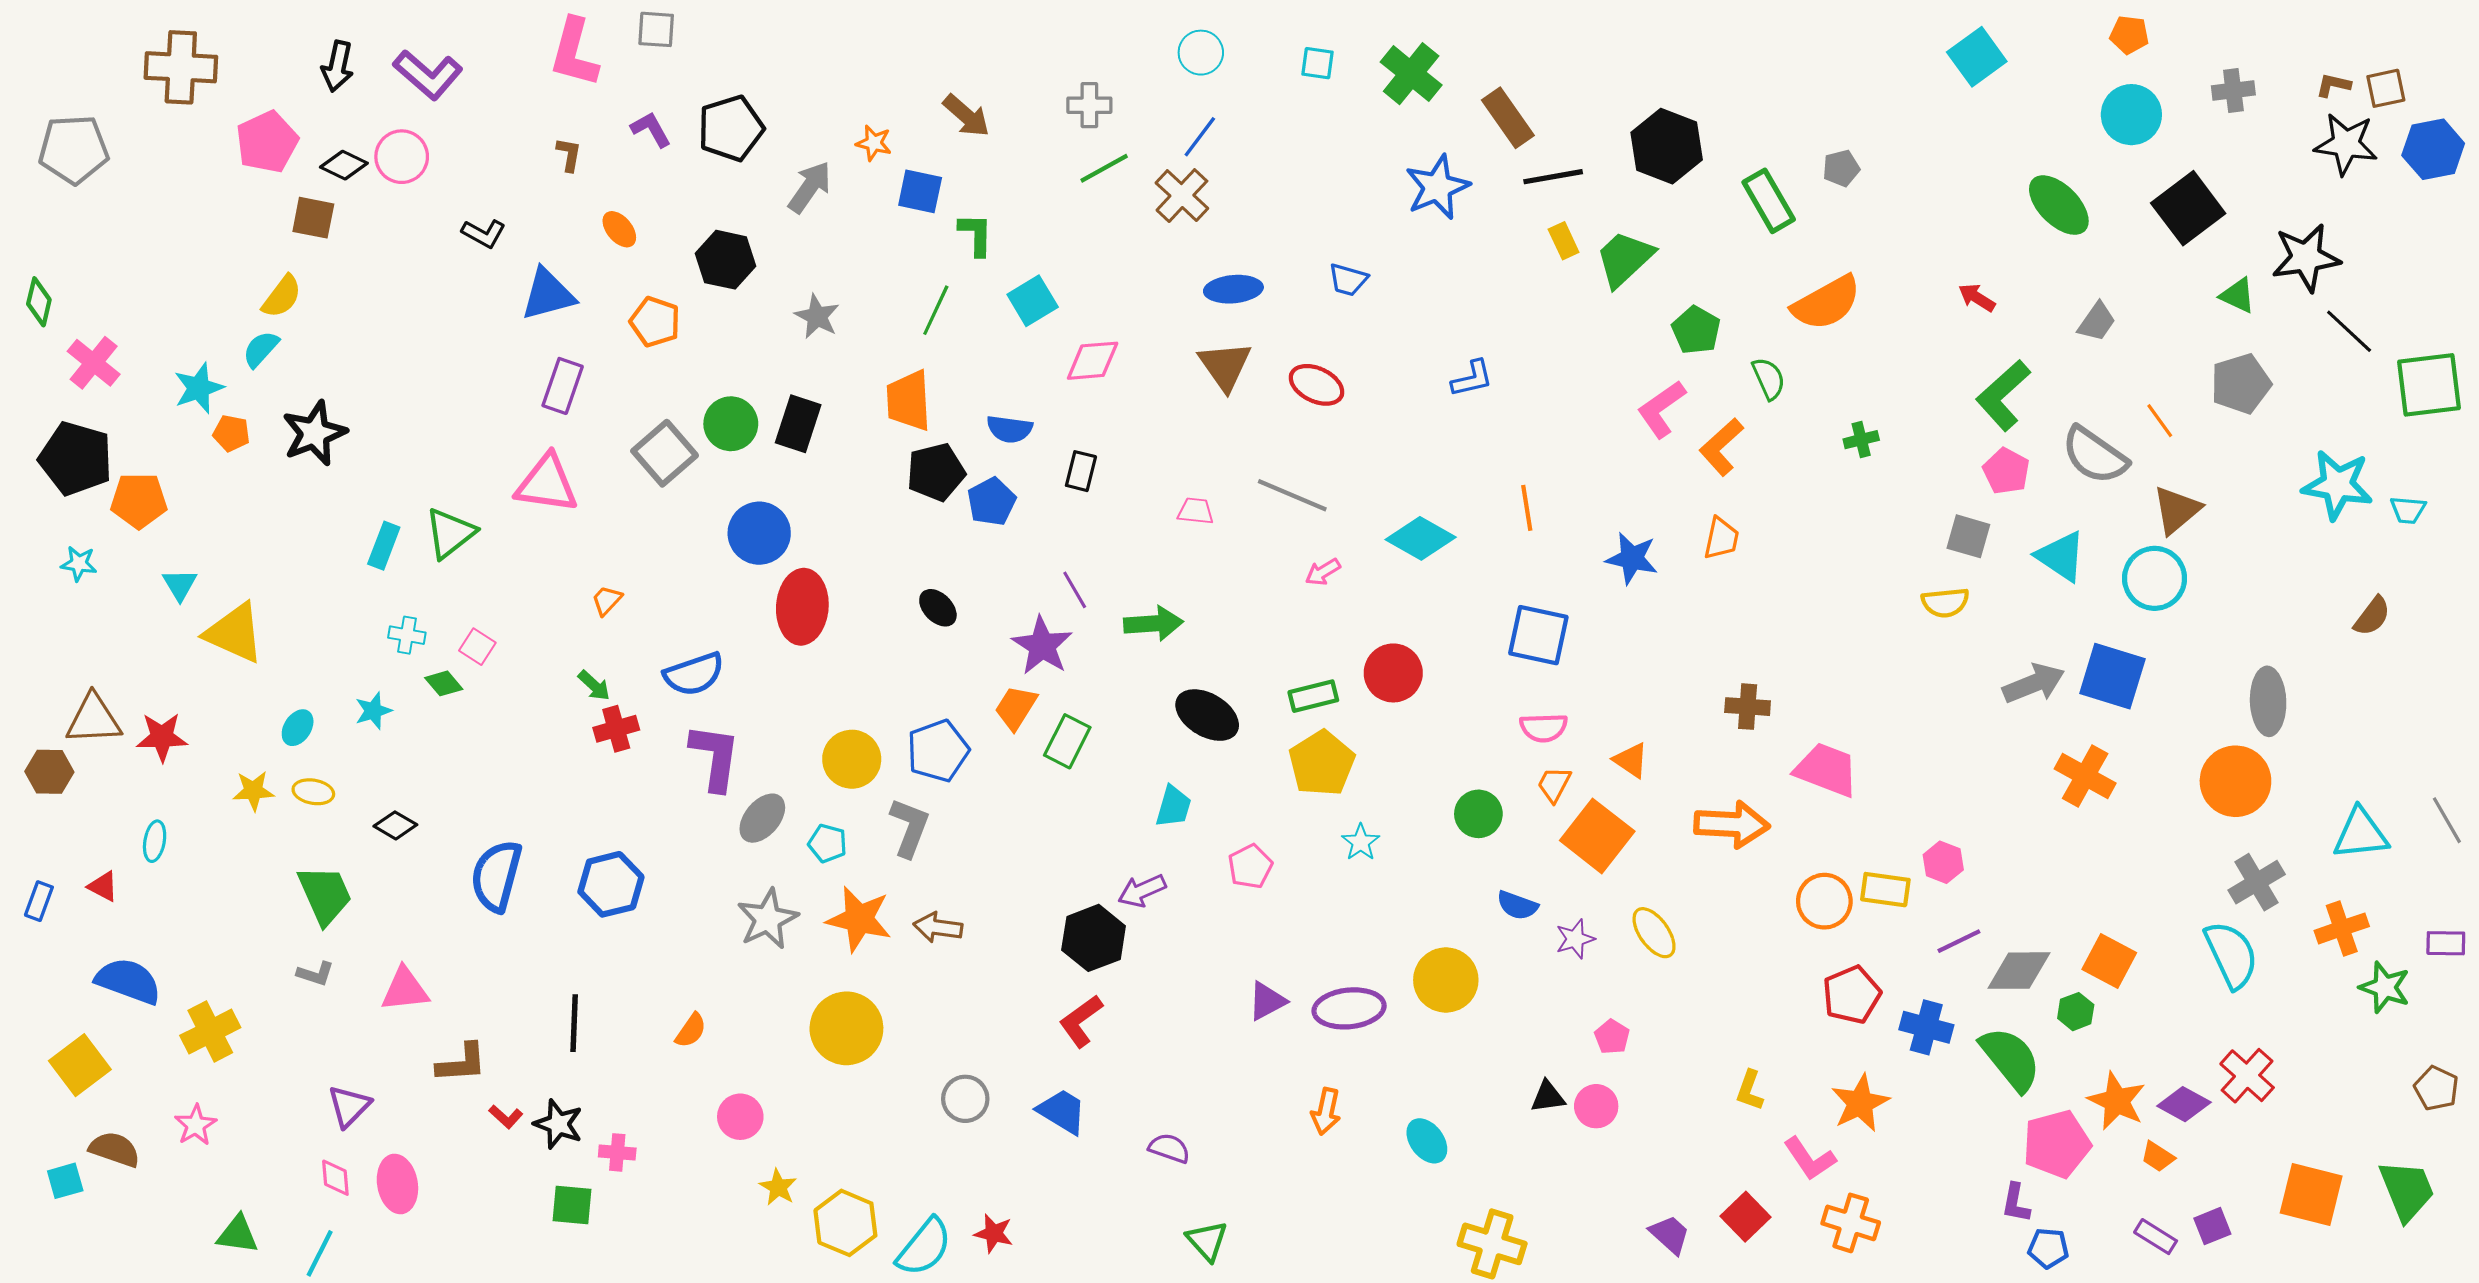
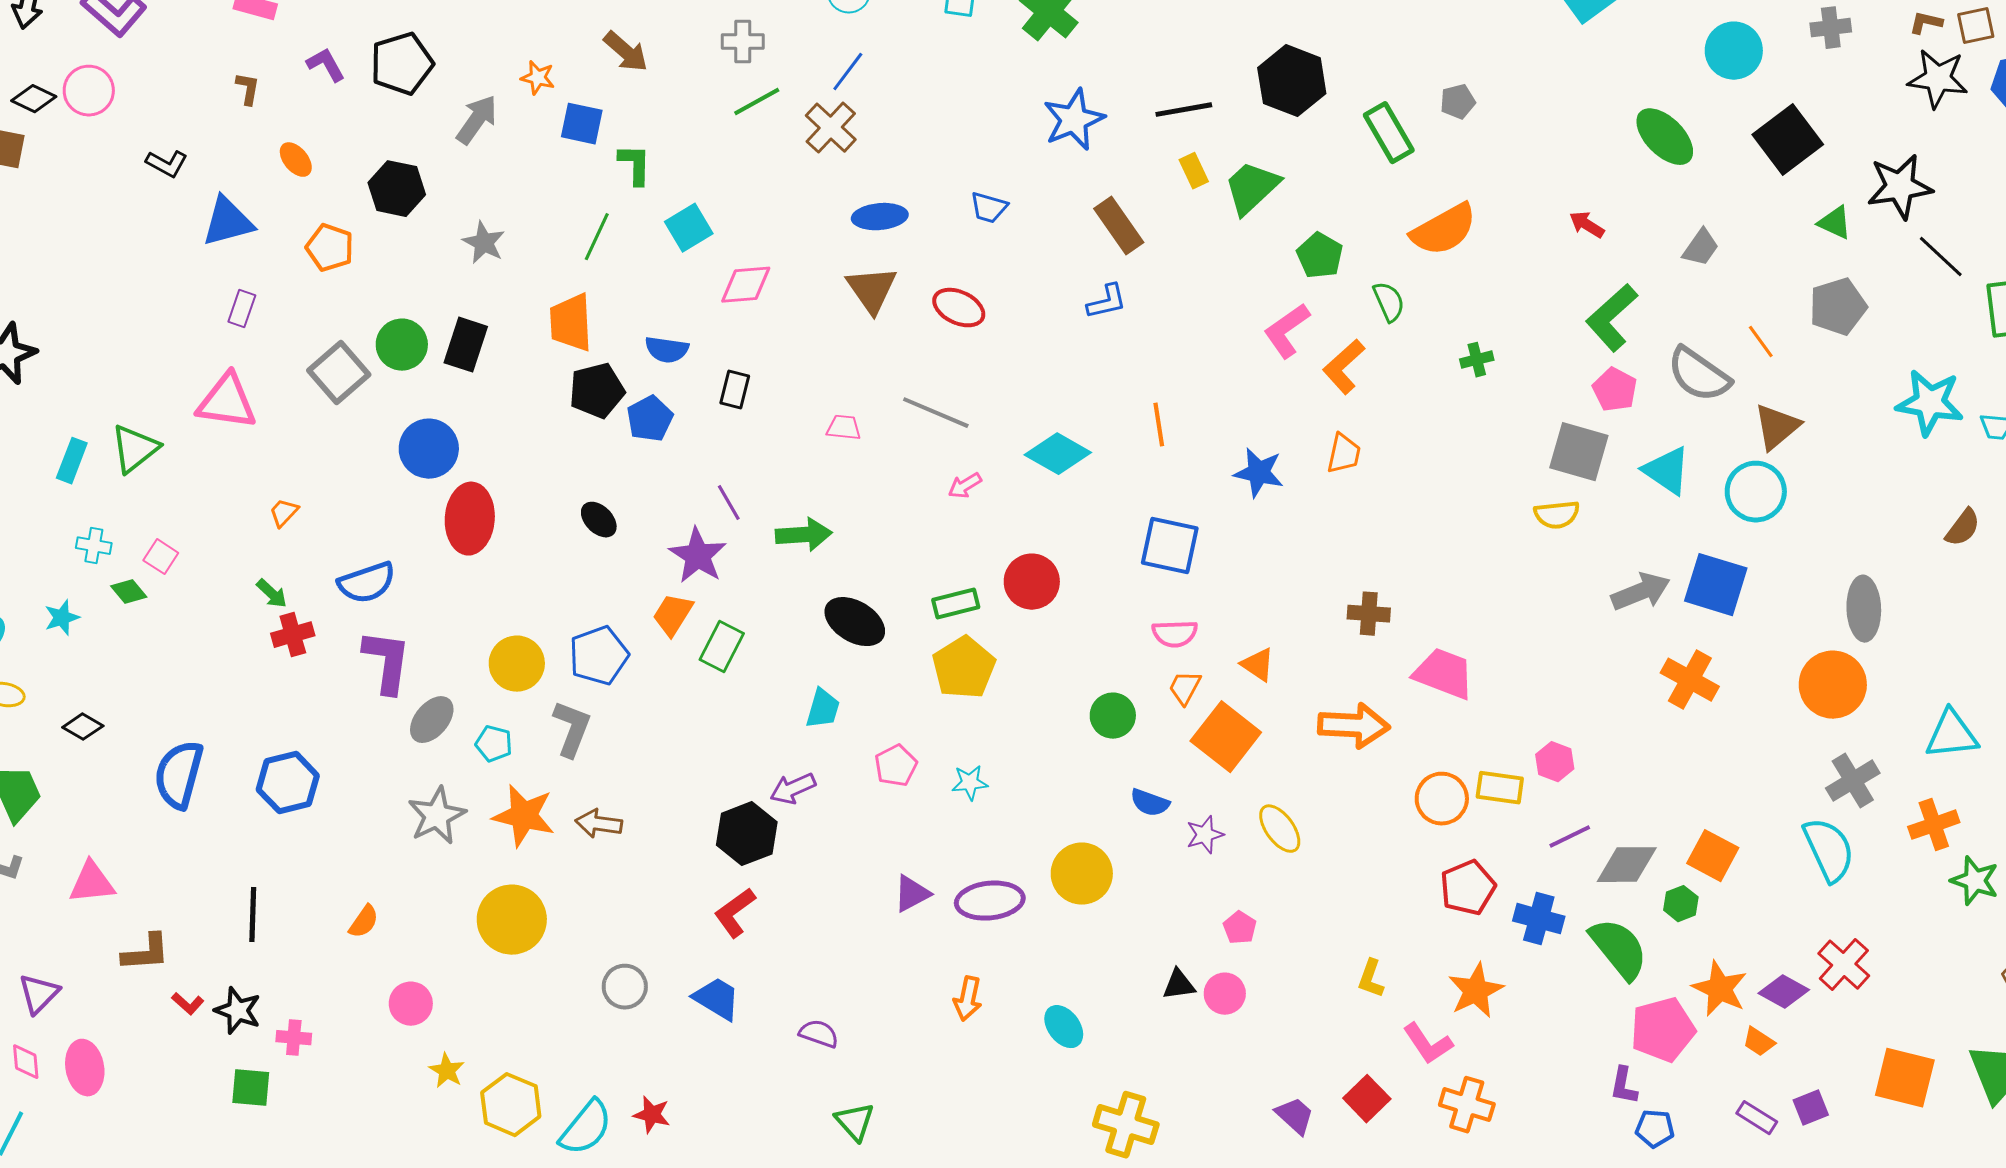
brown rectangle: (1508, 118) -> (1119, 226), moved
purple rectangle: (563, 386) -> (242, 309), size x0.7
gray square: (1968, 536) -> (1579, 452), size x1.4
cyan star: (1361, 842) -> (970, 783), moved, turned 30

